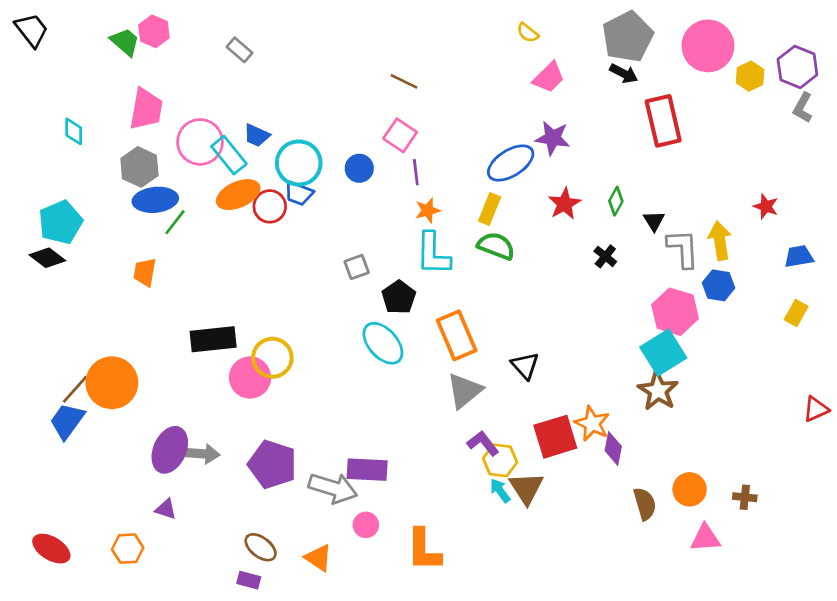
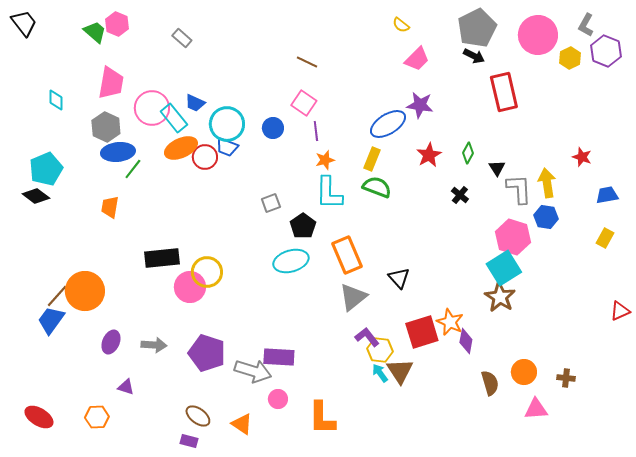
gray L-shape: (803, 108) -> (586, 25), moved
cyan ellipse: (383, 343) -> (291, 261), turned -64
purple ellipse: (170, 450) -> (111, 342), moved, size x0.7

